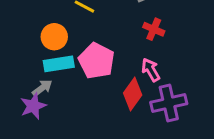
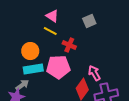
red cross: (154, 29) -> (69, 45), moved
pink pentagon: (96, 61) -> (58, 67), turned -30

